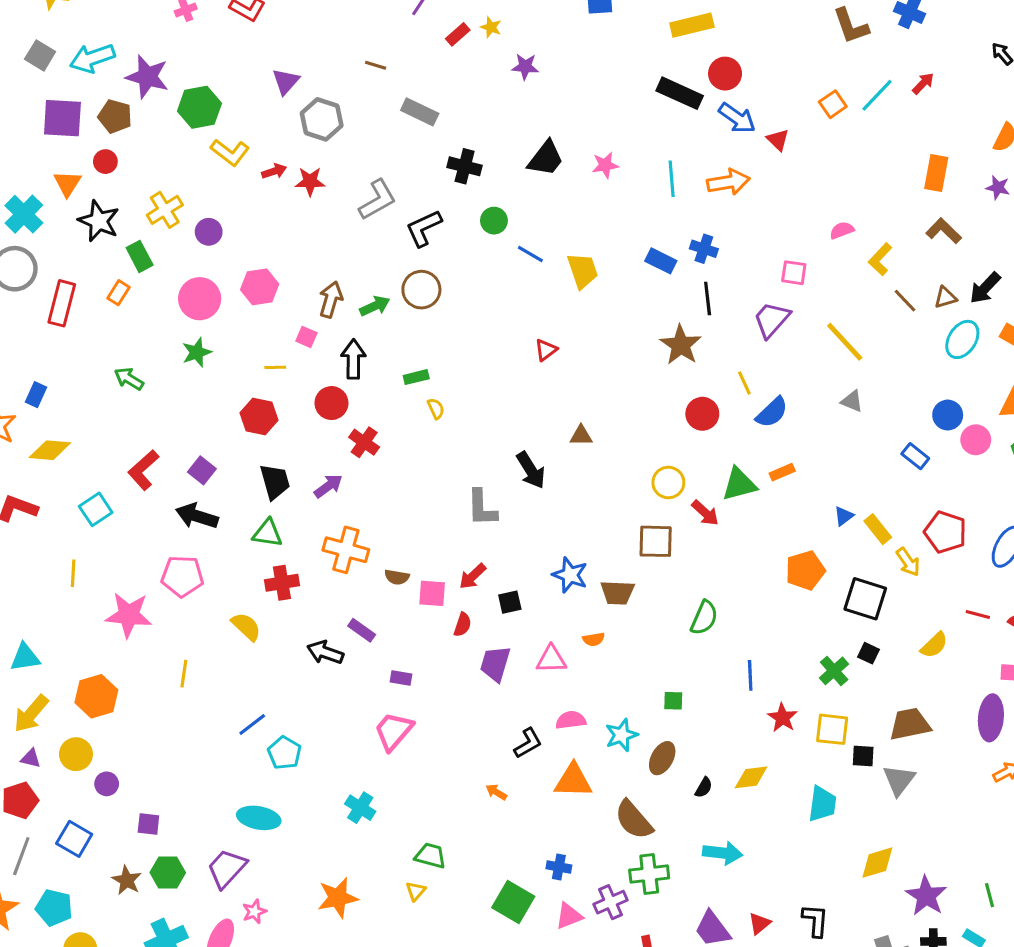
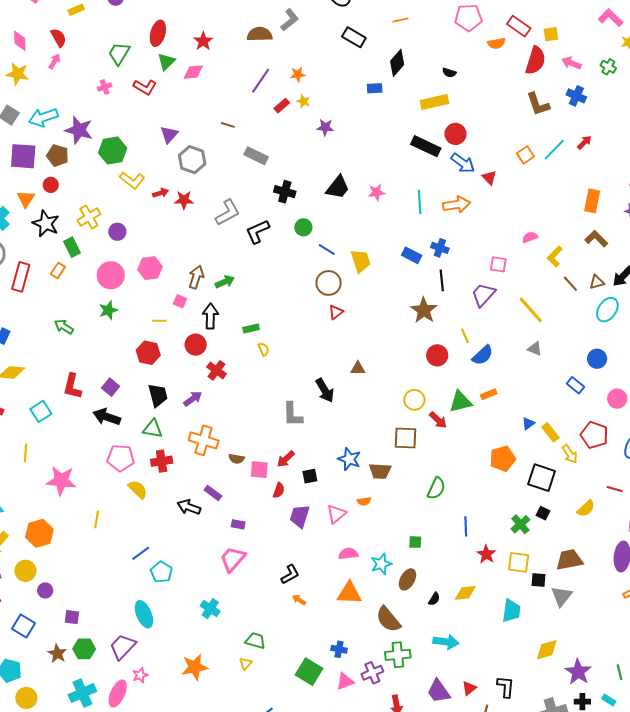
brown circle: (421, 290) -> (329, 283), moved
pink circle: (976, 440) -> (617, 399), moved
red L-shape: (143, 470) -> (72, 386), turned -36
pink pentagon: (182, 576) -> (121, 458), moved
pink triangle: (551, 659) -> (336, 514), turned -40
black L-shape: (528, 743) -> (290, 574), moved
cyan ellipse: (259, 818) -> (144, 614), turned 56

